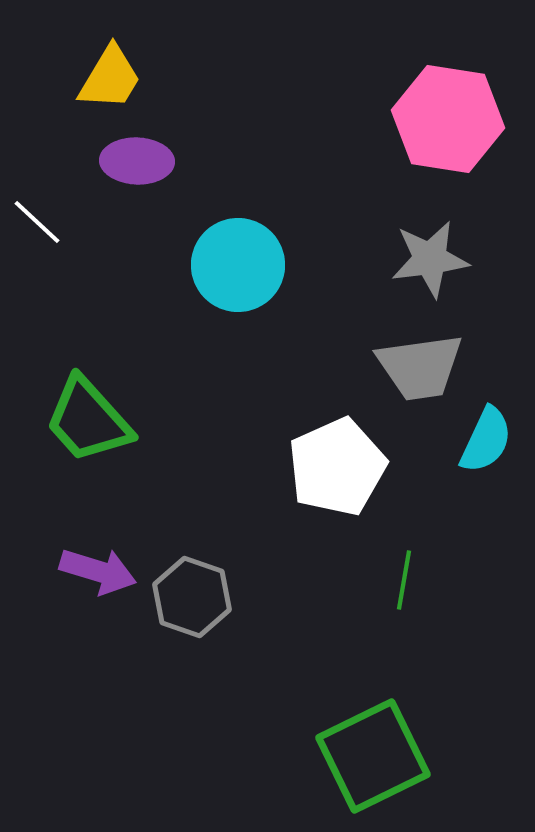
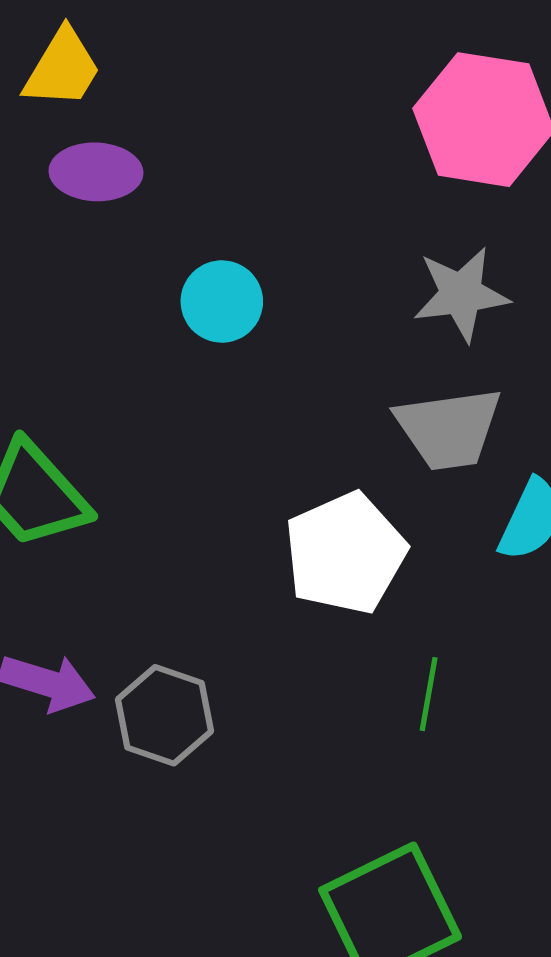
cyan circle: (238, 265) -> (222, 302), size x0.7

